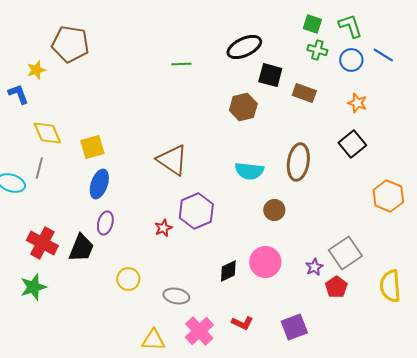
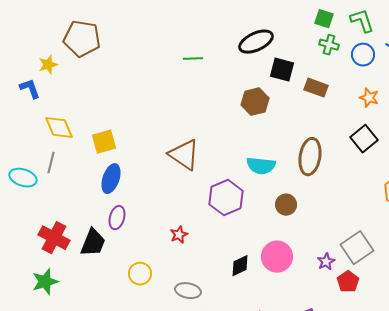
purple hexagon: (196, 211) -> (226, 198), moved
red star: (163, 228) -> (179, 235), moved

